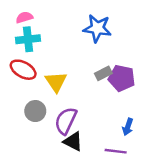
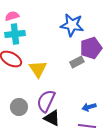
purple pentagon: (122, 78) -> (91, 48), moved, turned -30
gray circle: (35, 111) -> (19, 107), moved
blue arrow: (128, 127) -> (89, 107), moved, turned 56

